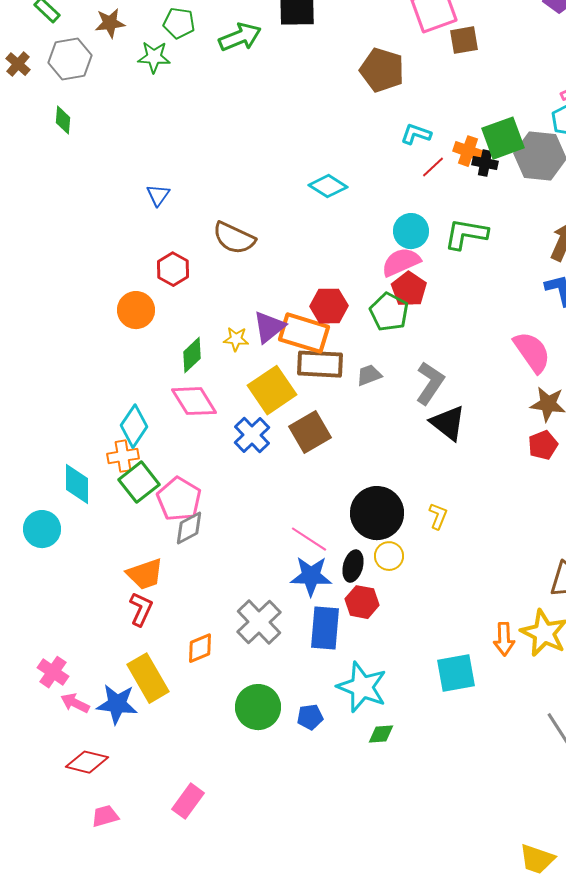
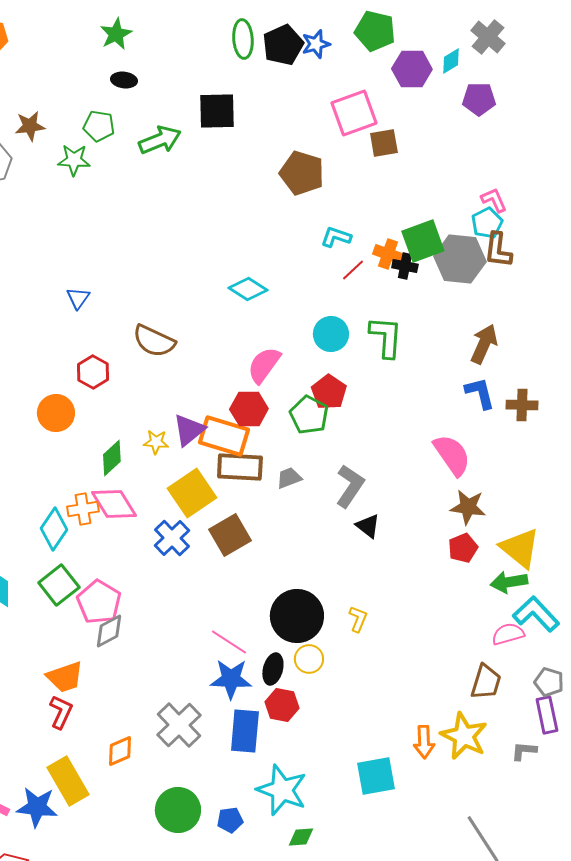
green L-shape: (466, 234) -> (386, 337), turned 84
pink semicircle: (401, 262) -> (264, 365), moved, turned -30
black triangle: (448, 423) -> (368, 526), size x0.7
orange cross: (123, 456) -> (83, 509), moved

